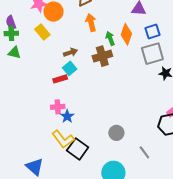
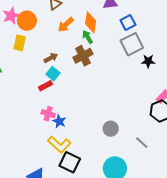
orange arrow: (91, 22) -> (66, 25), turned -108
yellow rectangle: (42, 32) -> (20, 43), turned 63
orange diamond: (126, 34) -> (91, 22), moved
pink cross: (58, 107) -> (48, 114), turned 32
black square: (78, 149) -> (70, 162), moved

